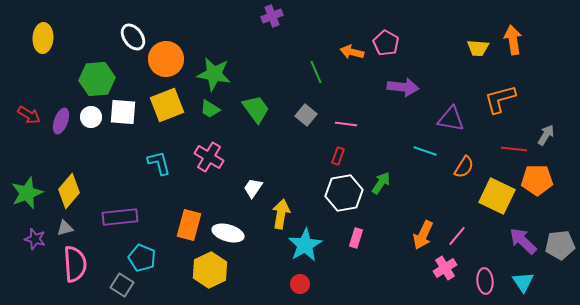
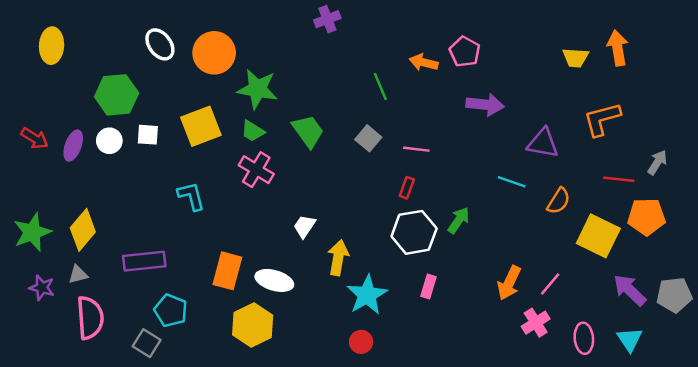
orange circle: (166, 59) -> (214, 53), moved
white square: (123, 112) -> (148, 135), size x0.7
pink cross: (209, 157) -> (256, 170), moved

